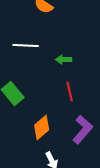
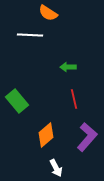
white line: (26, 46) -> (30, 35), moved

